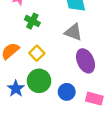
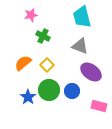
purple ellipse: (86, 61) -> (91, 72), turned -30
blue circle: (67, 92) -> (72, 91), moved

